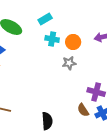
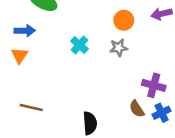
cyan cross: (52, 39) -> (79, 45), moved, turned 32

